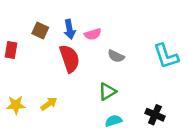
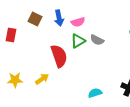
red semicircle: (70, 59) -> (59, 56), moved
green triangle: (107, 92) -> (78, 41), moved

